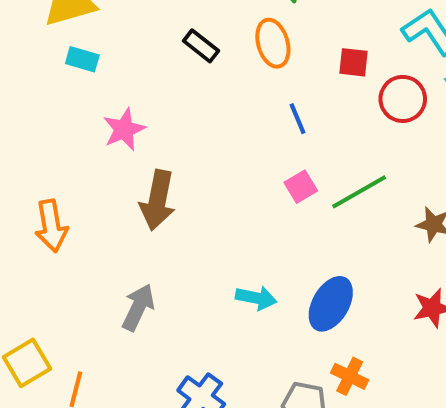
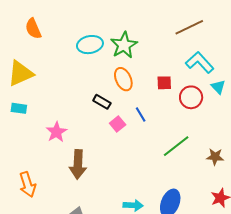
black rectangle: (201, 46) -> (102, 102), moved
cyan rectangle: (82, 59) -> (19, 108), moved
pink square: (301, 187) -> (118, 124), moved

